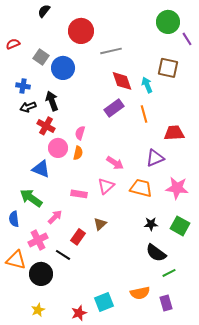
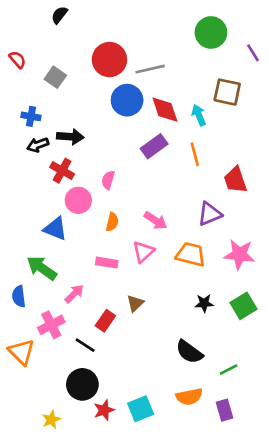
green circle: (168, 22) -> (211, 32), moved
red circle: (81, 31) -> (109, 60), moved
red semicircle: (13, 44) -> (17, 60), turned 72
blue circle: (63, 68) -> (127, 100), moved
black arrow: (52, 101) -> (70, 137), turned 114
red trapezoid: (174, 133) -> (235, 180), turned -105
orange semicircle: (78, 153) -> (112, 222), moved
green square: (180, 226) -> (243, 306), turned 30
black semicircle: (156, 253) -> (189, 352), moved
orange triangle: (16, 260) -> (21, 352), turned 30
black circle: (41, 274) -> (82, 384), moved
red star: (79, 313) -> (104, 410), moved

